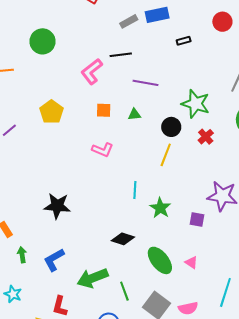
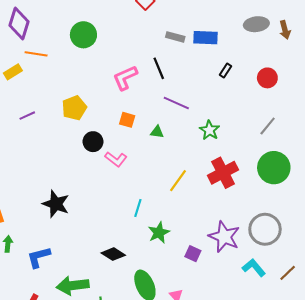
gray rectangle: (129, 21) -> (175, 37), turned 30
red circle: (222, 22) -> (267, 78), moved
black rectangle: (184, 41) -> (225, 70), turned -56
black line: (121, 55) -> (159, 68), turned 60
green star: (196, 104) -> (210, 130), moved, size x0.7
black circle: (171, 127) -> (93, 142), moved
red cross: (206, 137) -> (223, 173), size x1.8

